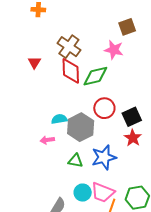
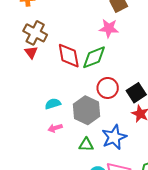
brown cross: (69, 47) -> (35, 33), moved
cyan semicircle: (59, 119) -> (53, 104), moved

